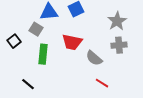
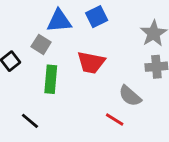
gray semicircle: (94, 58) -> (130, 96), moved
red line: (102, 83) -> (115, 120), moved

